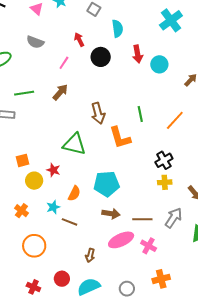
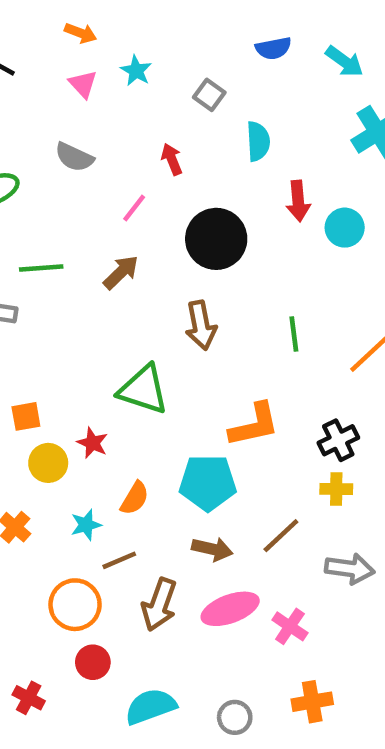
black circle: (101, 57) -> (216, 239), moved, size x1.4
orange L-shape: (120, 138) -> (254, 425), moved, turned -90
gray arrow: (173, 218) -> (350, 569), turned 60
brown line: (142, 219) -> (281, 536), moved, turned -48
brown line: (69, 222) -> (119, 560), turned -49
orange circle: (34, 246) -> (75, 605), moved
brown arrow: (90, 255) -> (159, 605), moved, size x1.6
red circle: (62, 279) -> (93, 662), moved

